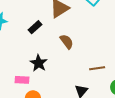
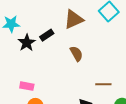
black star: (39, 63) -> (27, 43), moved

